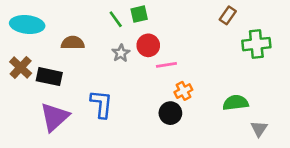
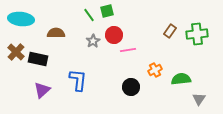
brown rectangle: (228, 15) -> (170, 31), moved
orange cross: (183, 91) -> (155, 70), moved
purple triangle: (54, 117) -> (42, 90), size x0.7

